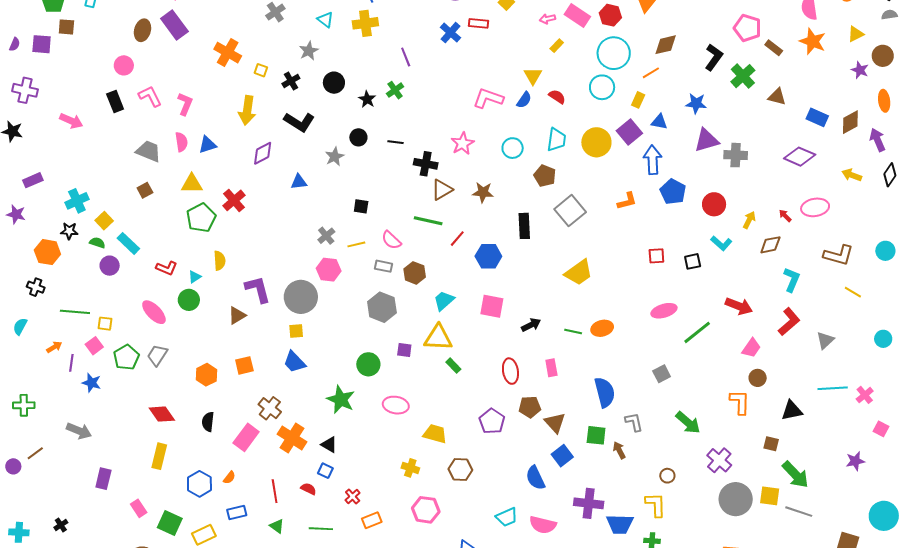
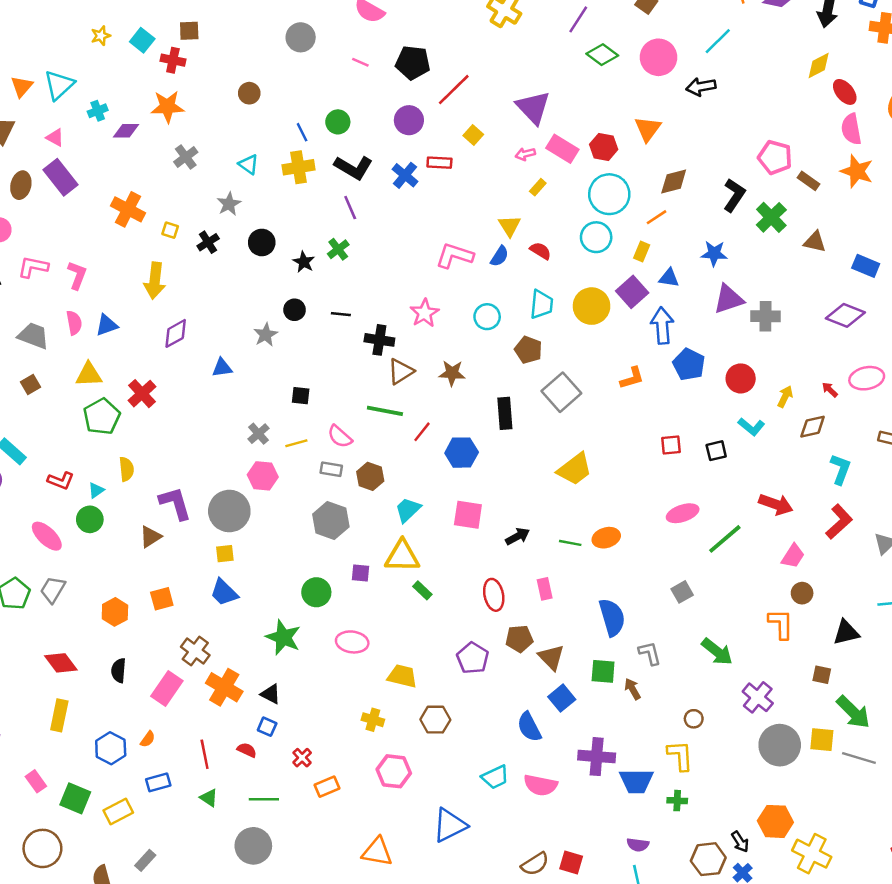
pink L-shape: (150, 96) -> (33, 267), turned -50
black L-shape: (299, 122) -> (353, 167), moved

